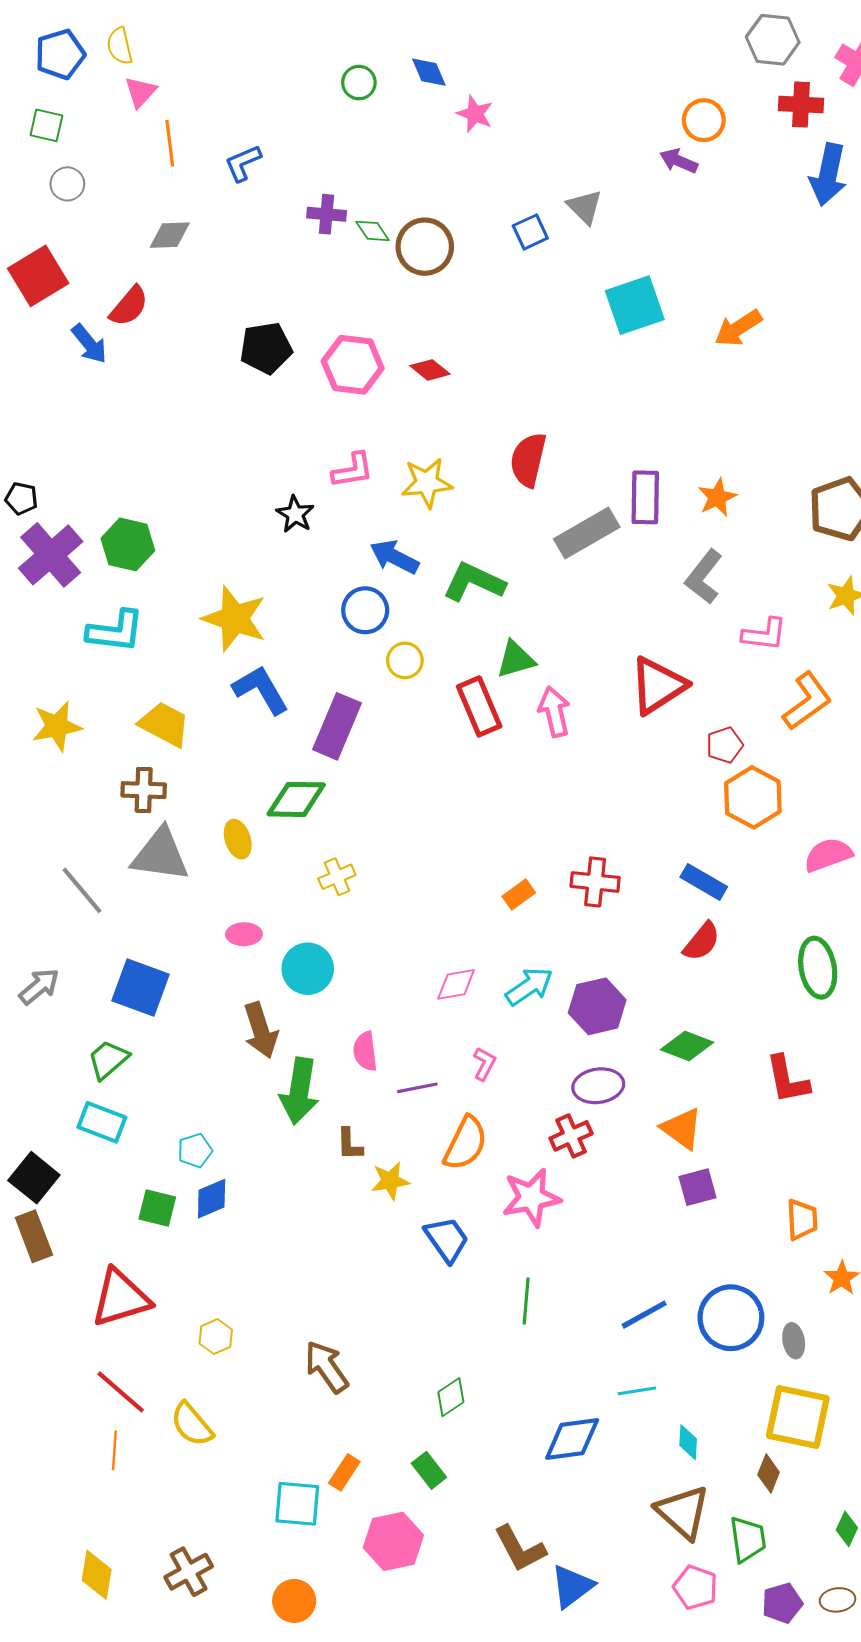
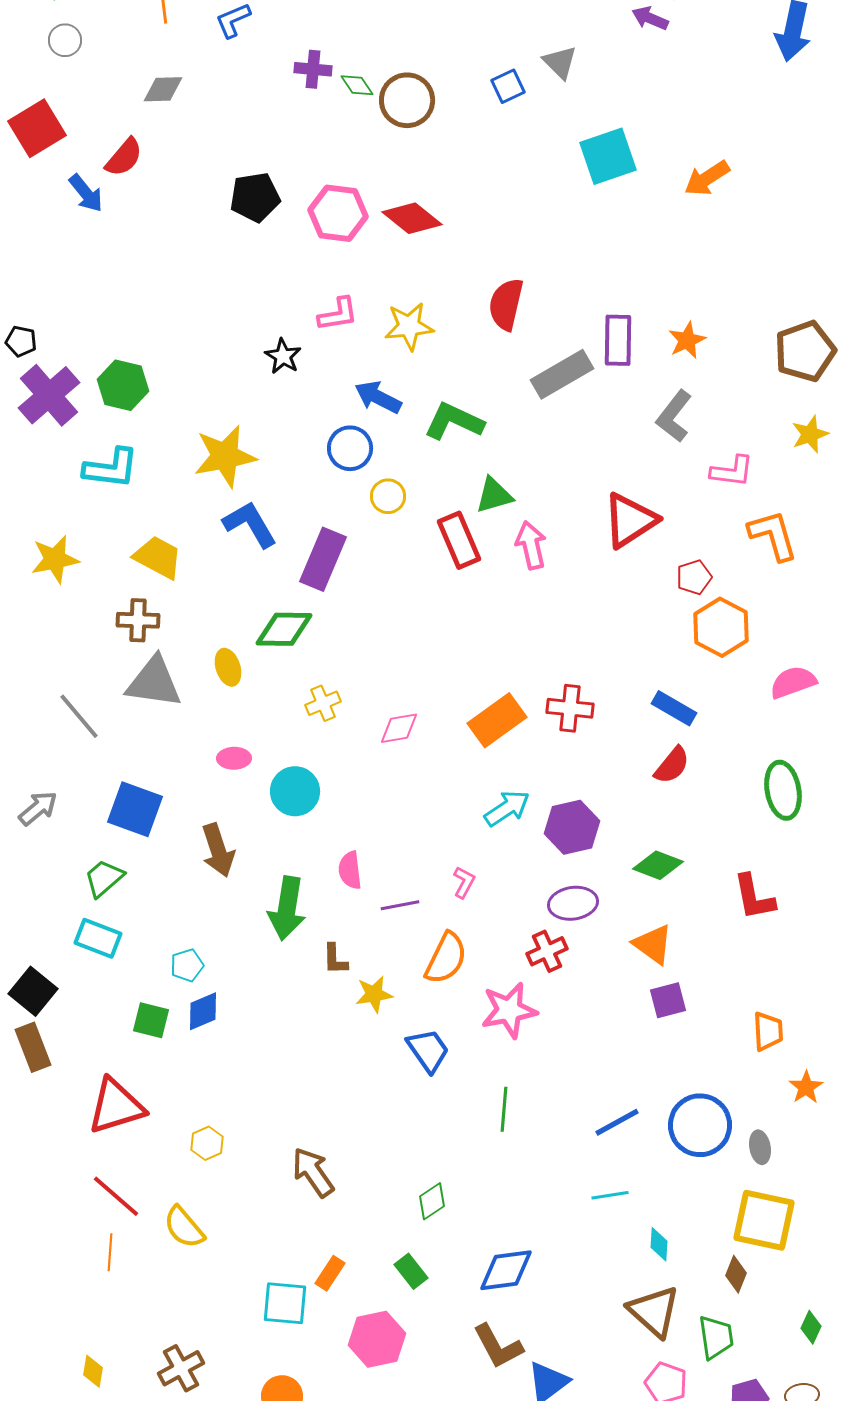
red diamond: (430, 370) -> (412, 218), size x1.5
yellow star: (235, 619) -> (225, 456), turned -30
orange L-shape: (807, 701) -> (773, 535), turned -70
orange rectangle: (519, 895) -> (497, 720), size x1.8
pink diamond: (456, 984) -> (399, 728), moved
brown arrow: (261, 1030) -> (218, 850), moved
blue diamond: (572, 1439) -> (506, 1270), moved
yellow diamond: (97, 1575) -> (93, 1371), size x0.7

